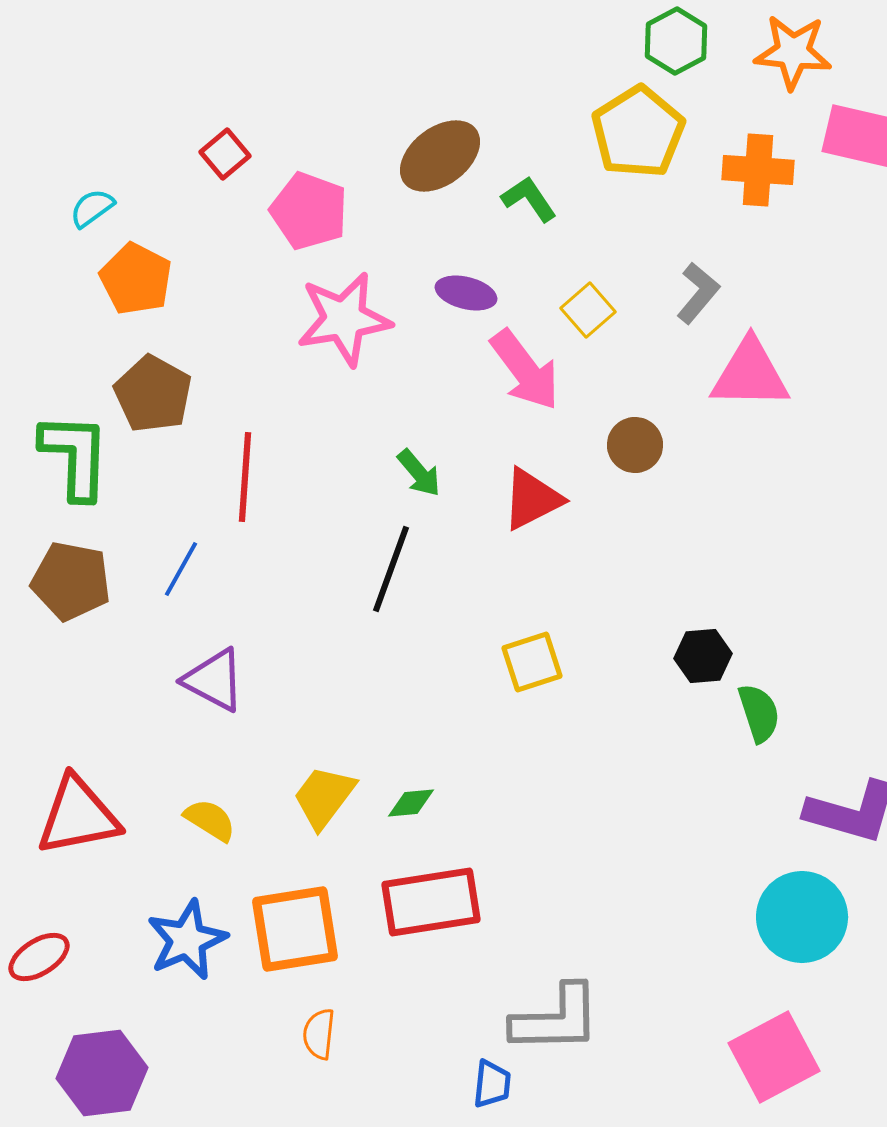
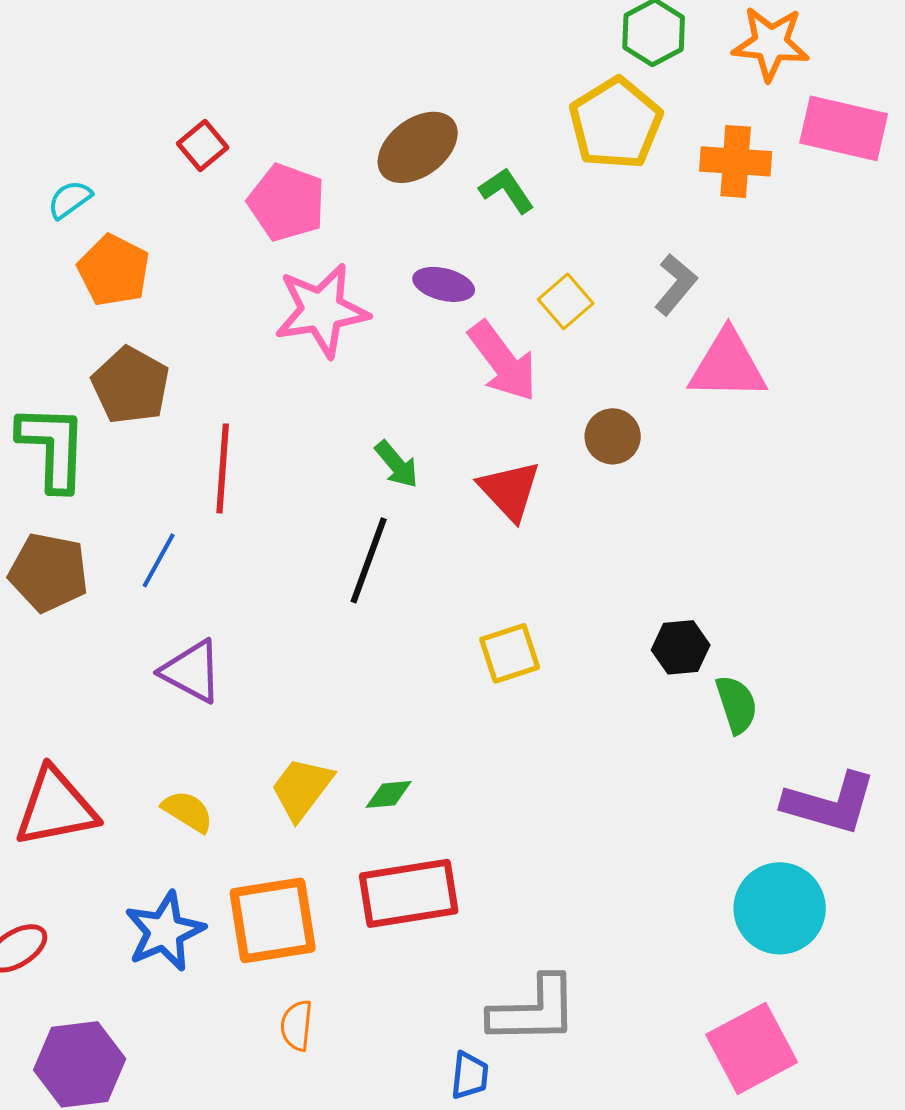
red triangle: (532, 499) -> (510, 490), turned -46

